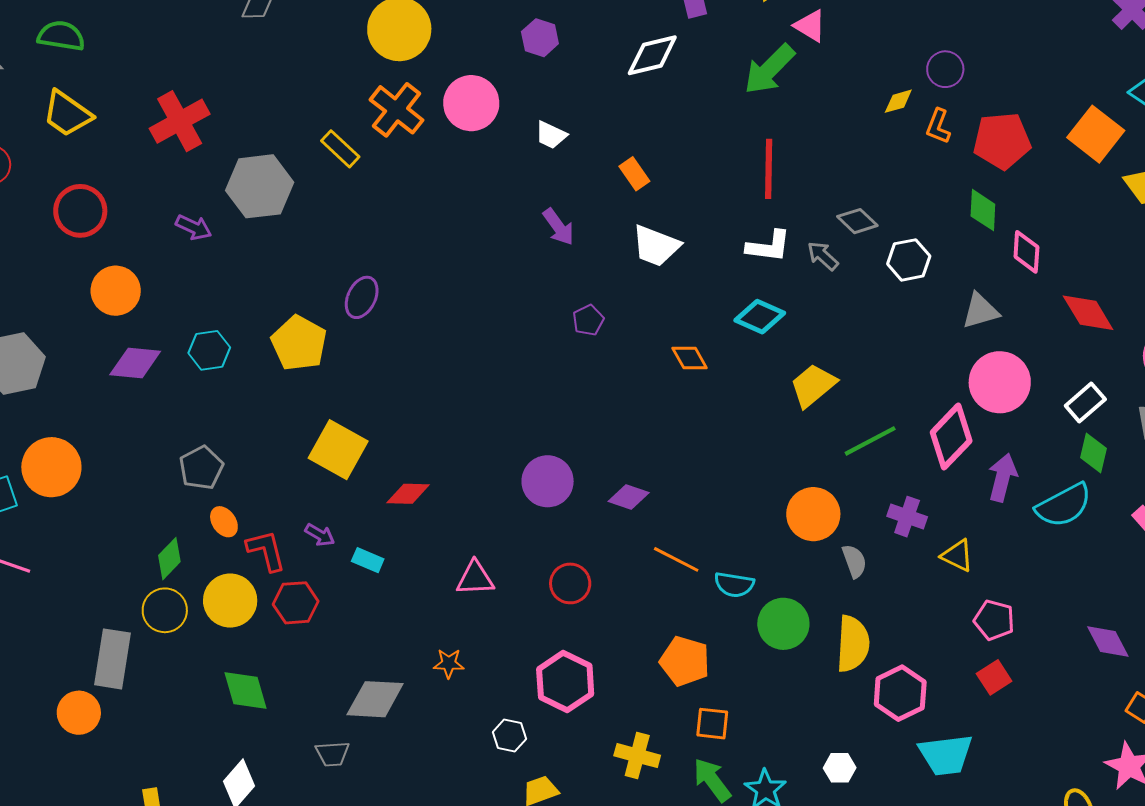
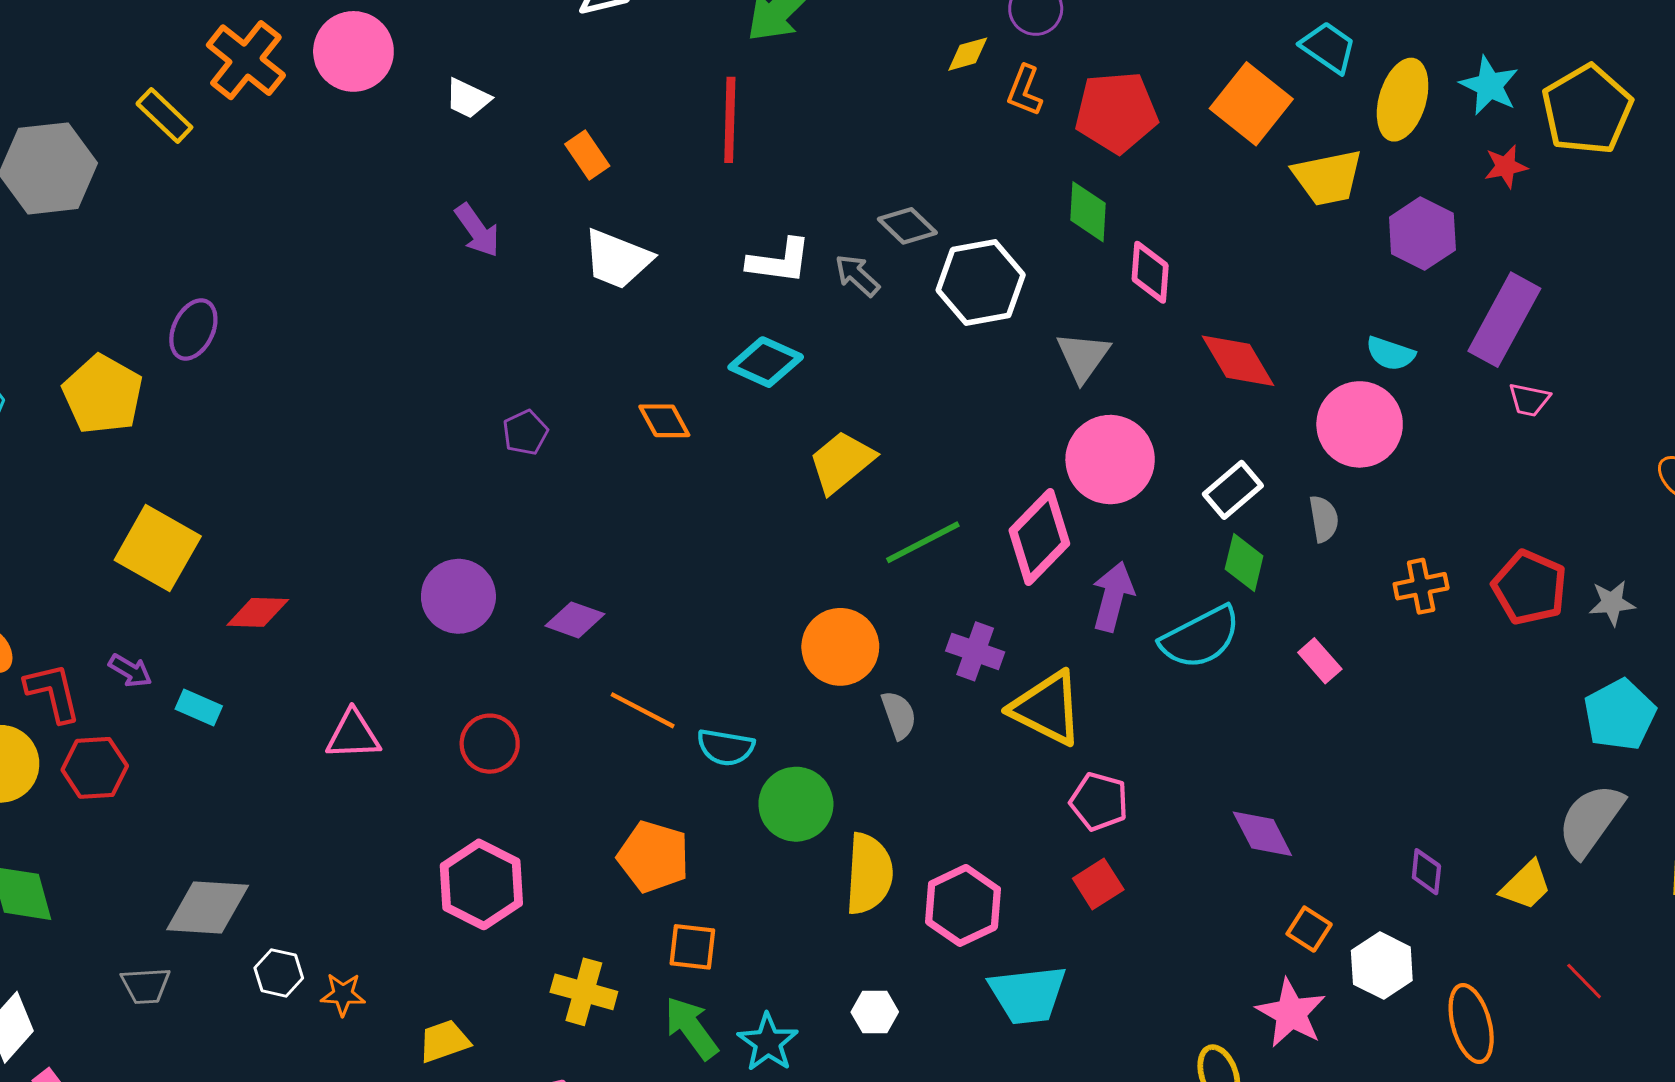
red line: (769, 169) -> (730, 120), moved
white hexagon: (909, 260) -> (981, 283), size x1.4
gray triangle: (980, 311) -> (1083, 357), turned -39
purple pentagon: (588, 320) -> (525, 432), moved
yellow triangle: (957, 556) -> (1047, 708), size x1.6
yellow semicircle: (853, 644) -> (869, 874), moved
orange star: (449, 663) -> (343, 994), moved
white hexagon: (509, 736) -> (279, 973), moved

